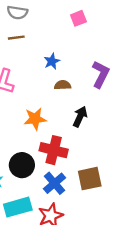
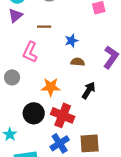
brown line: (16, 38) -> (44, 27), moved
black circle: (22, 165) -> (34, 113), moved

